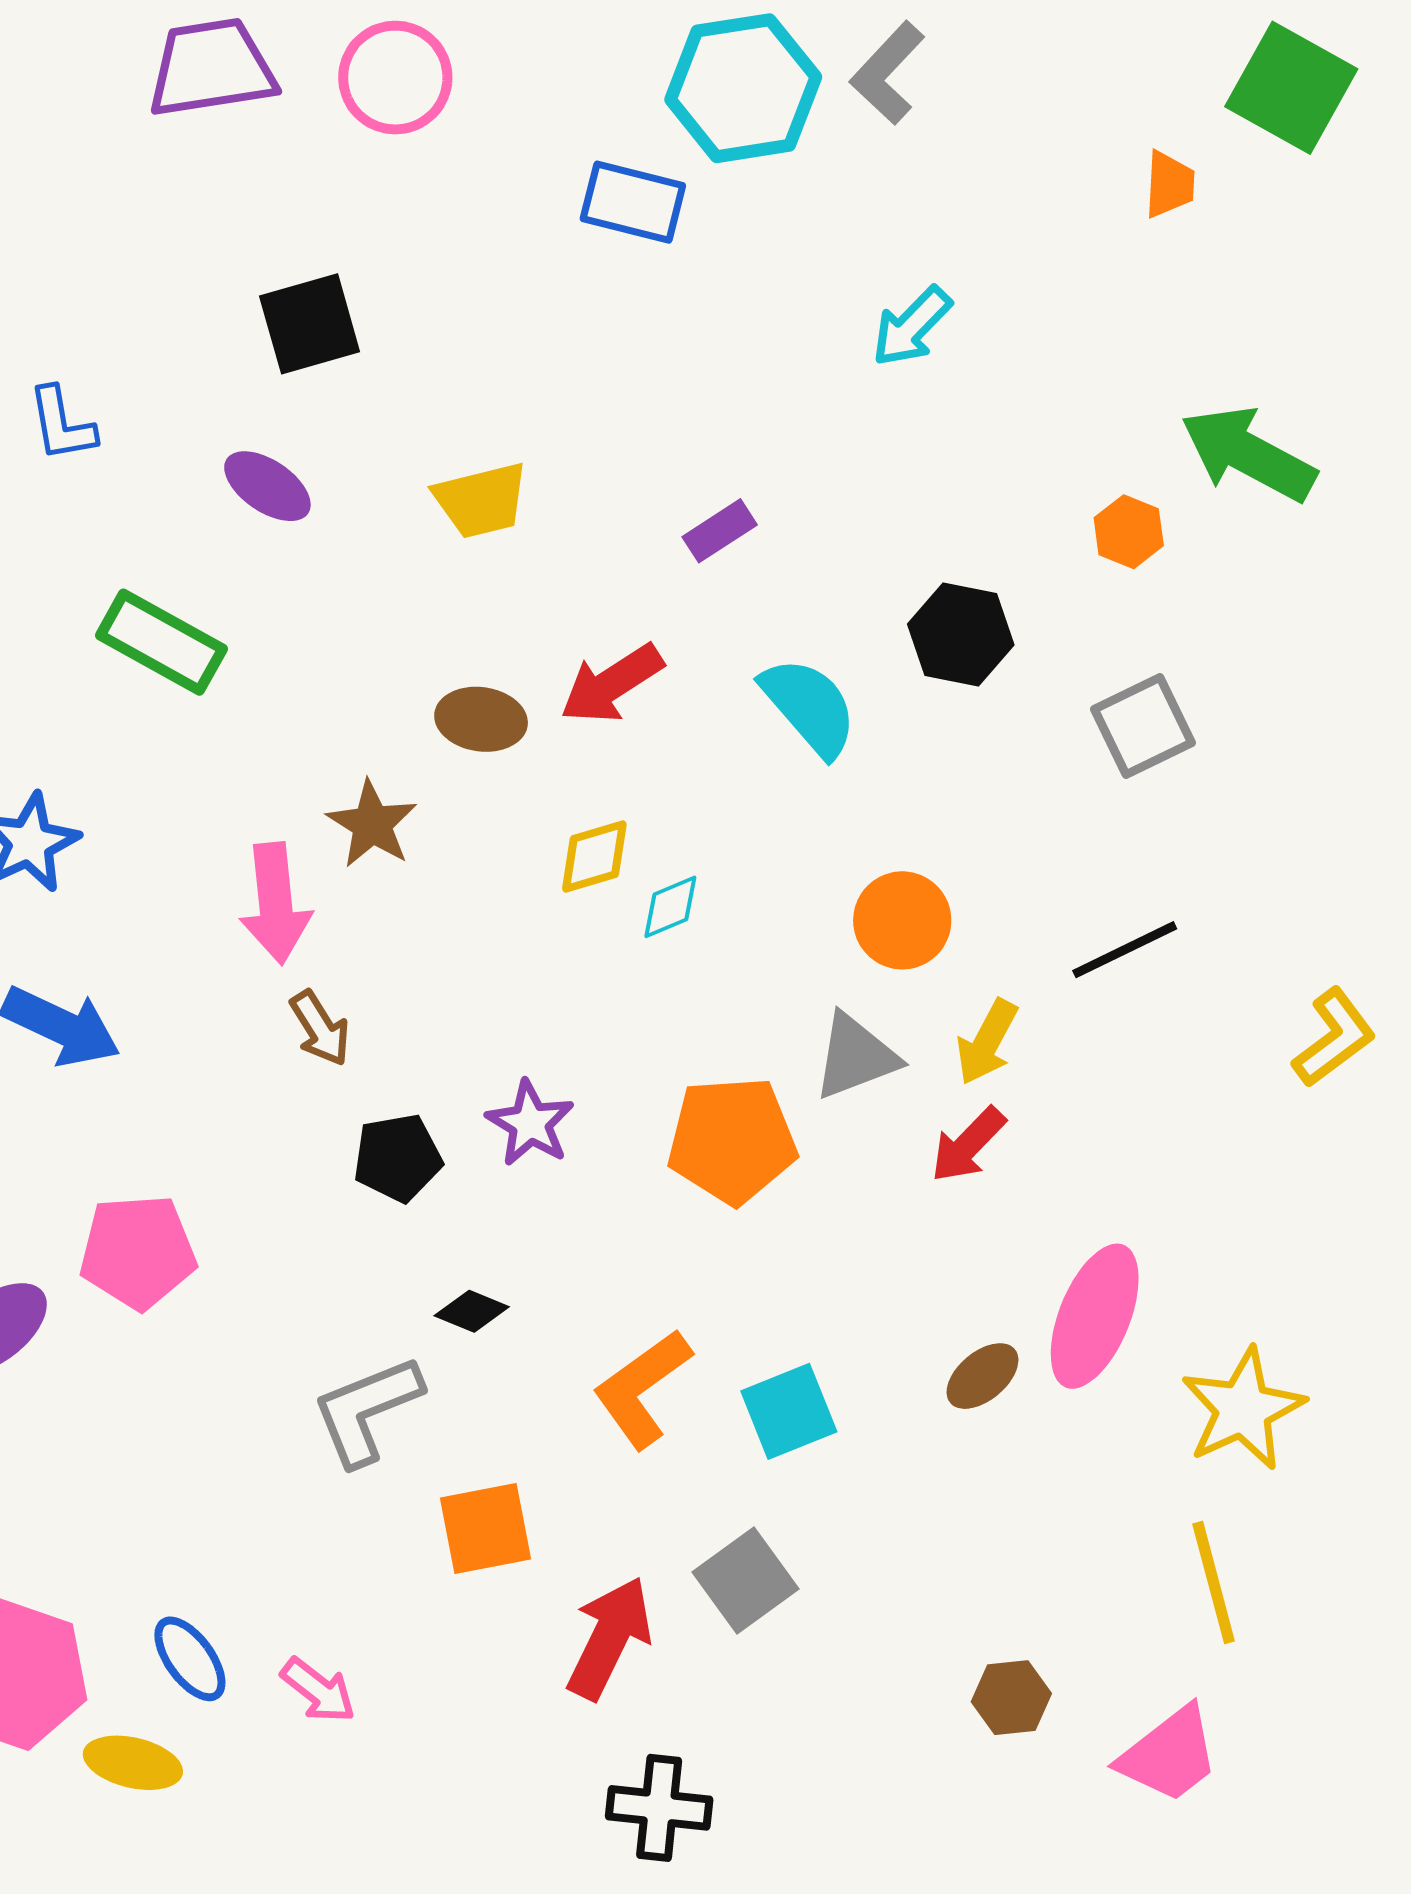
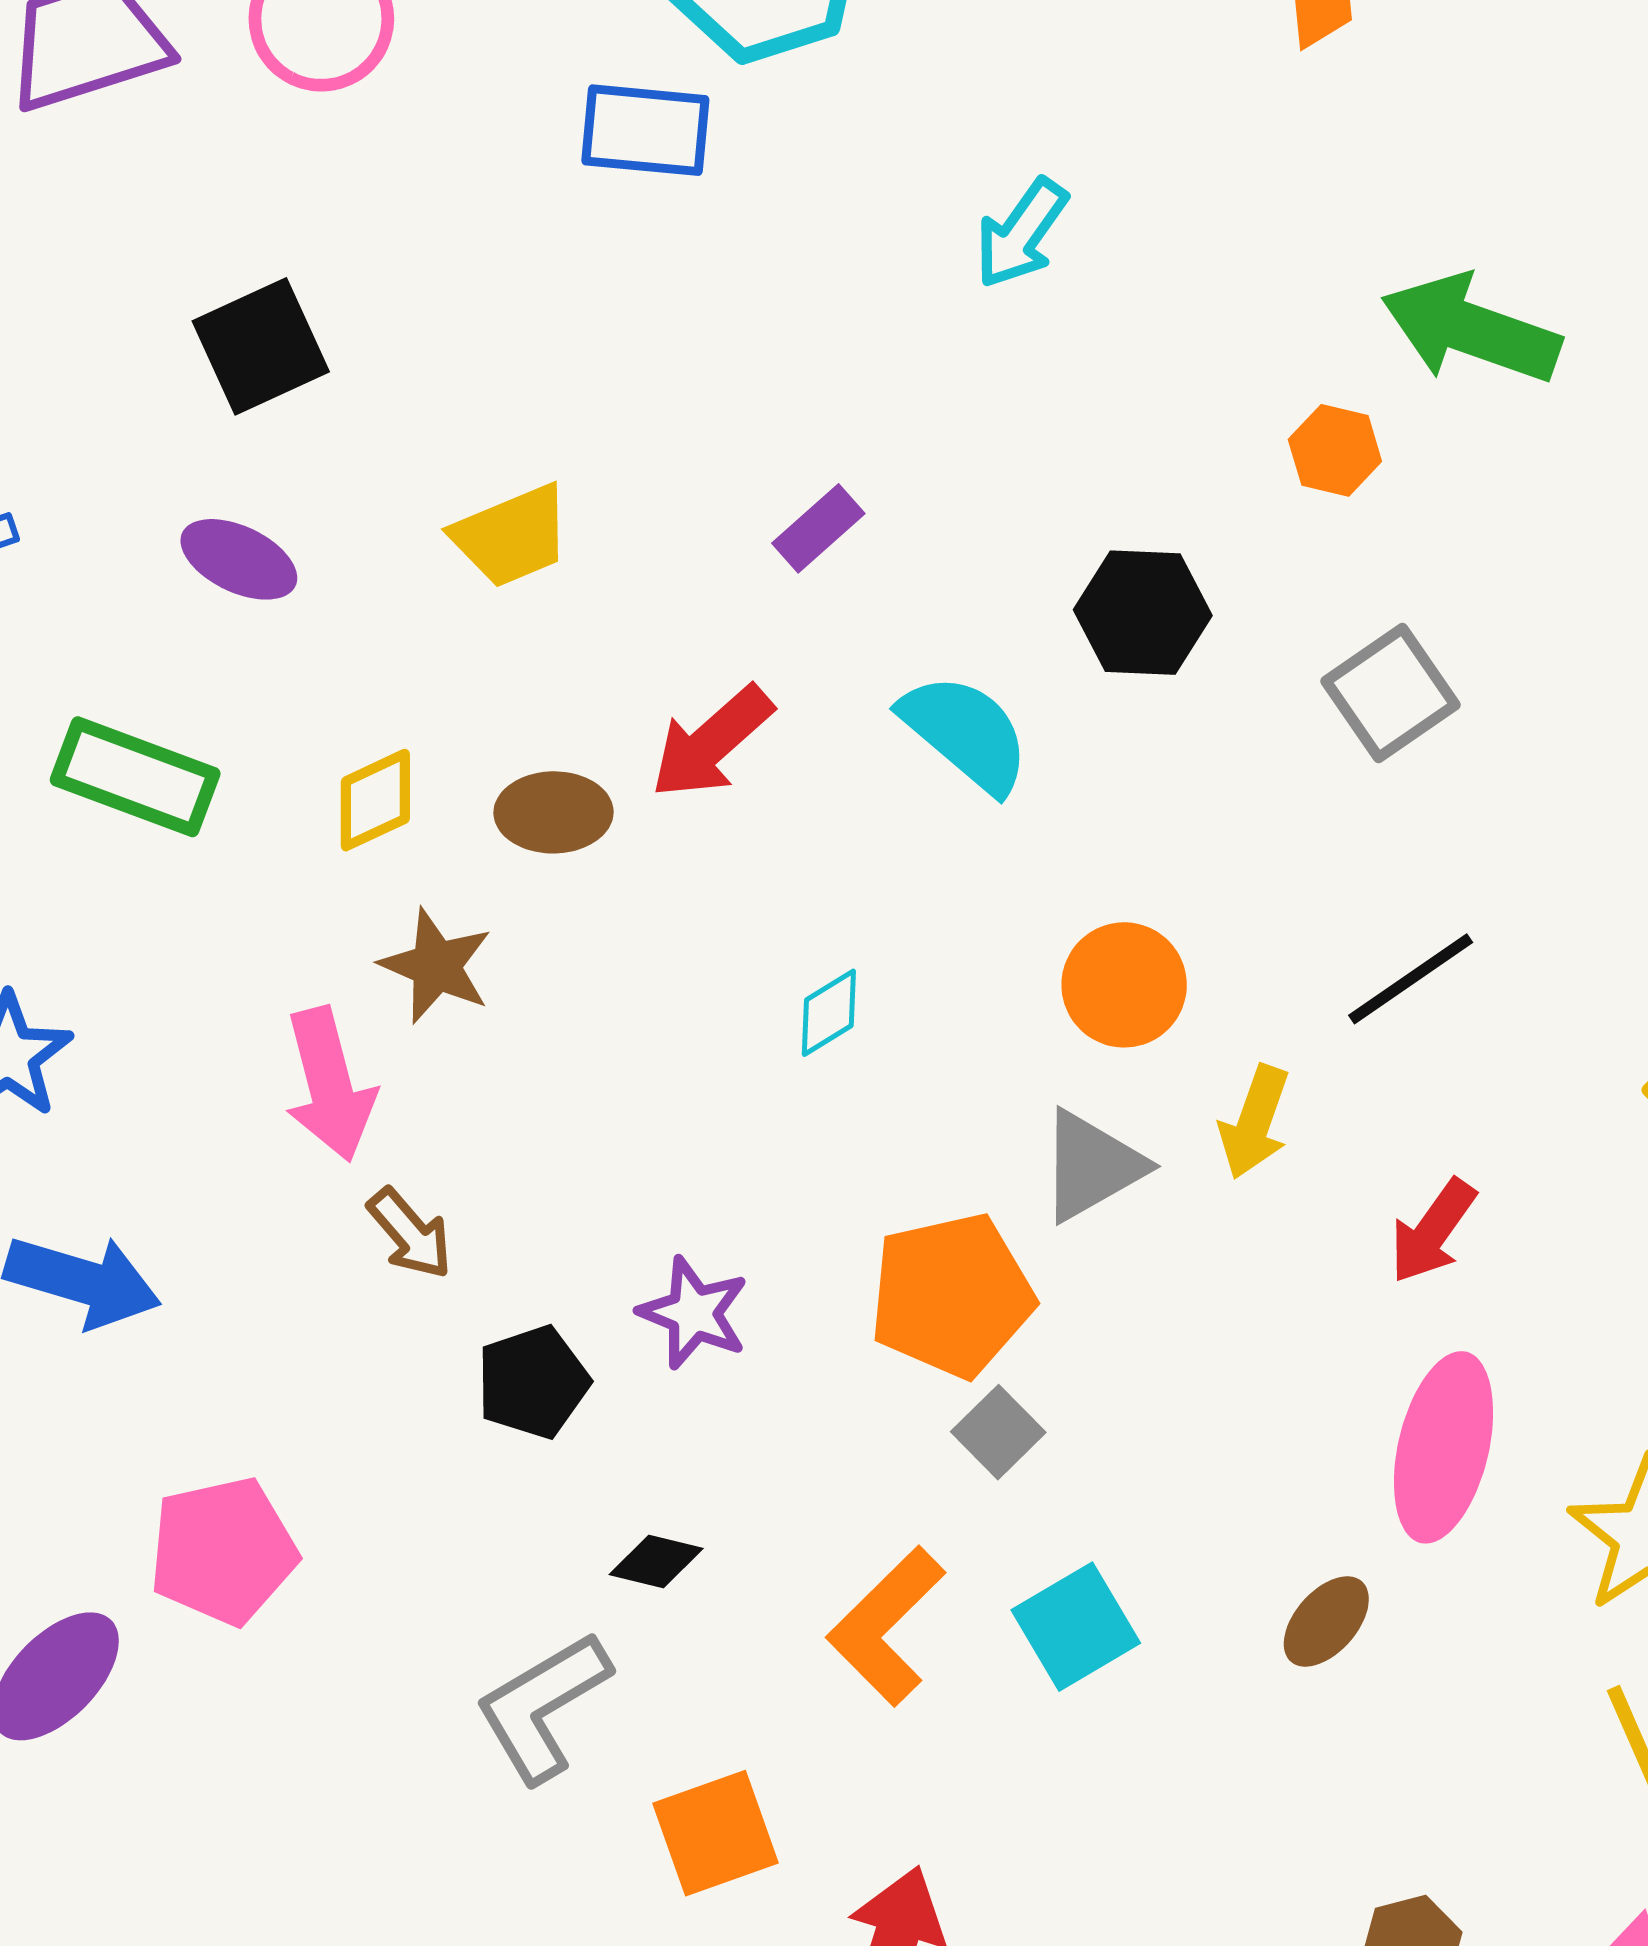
yellow diamond: (594, 856) -> (375, 800), moved
red arrow: (968, 1145) -> (1433, 1231), moved
brown ellipse: (982, 1376) -> (1326, 1621), moved
gray square: (746, 1581) -> (998, 1432), moved, size x0.7

